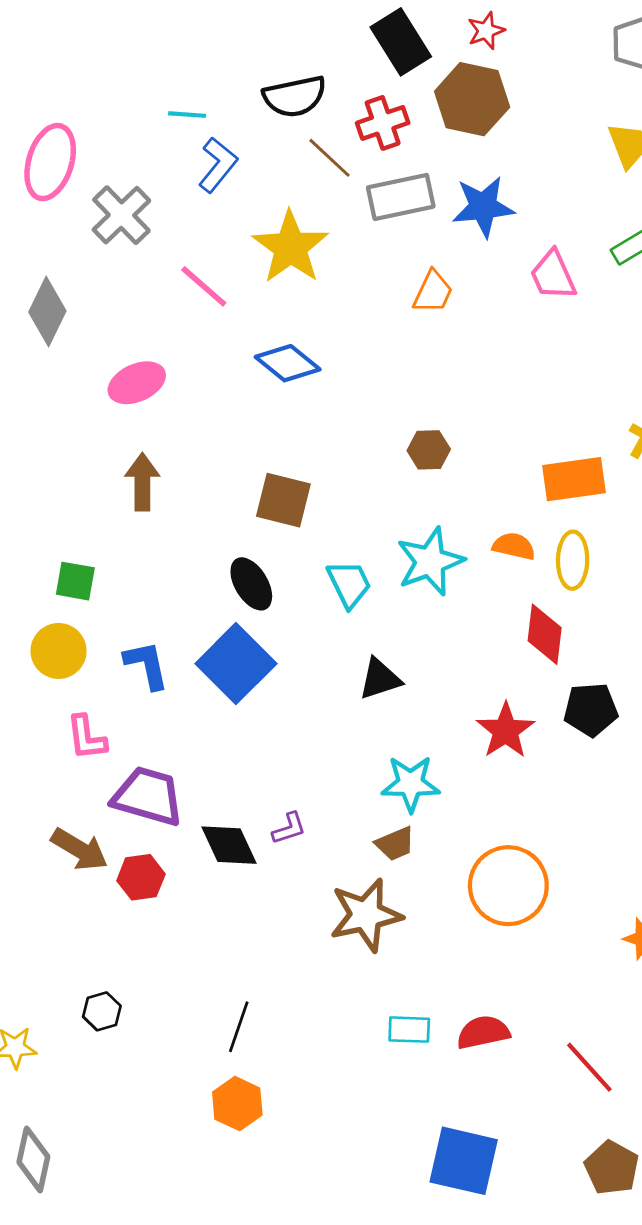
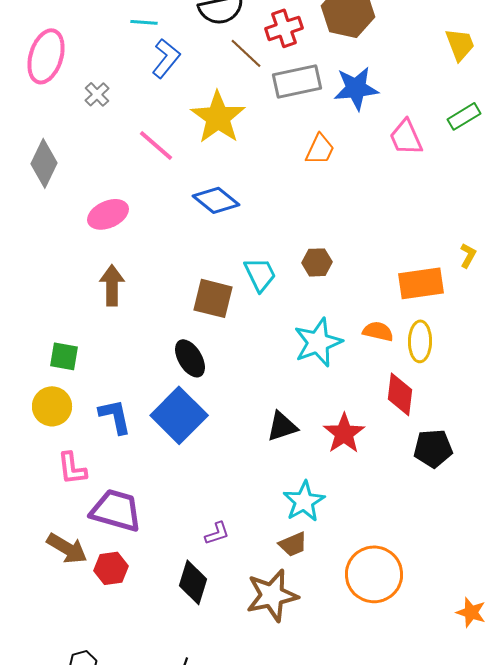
gray cross: (121, 215) -> (97, 94), size x0.6
cyan trapezoid: (349, 584) -> (260, 274), moved
red star: (506, 731) -> (344, 433), moved
cyan star: (411, 784) -> (304, 501), turned -30
black diamond: (229, 845) -> (193, 582), moved, turned 42

